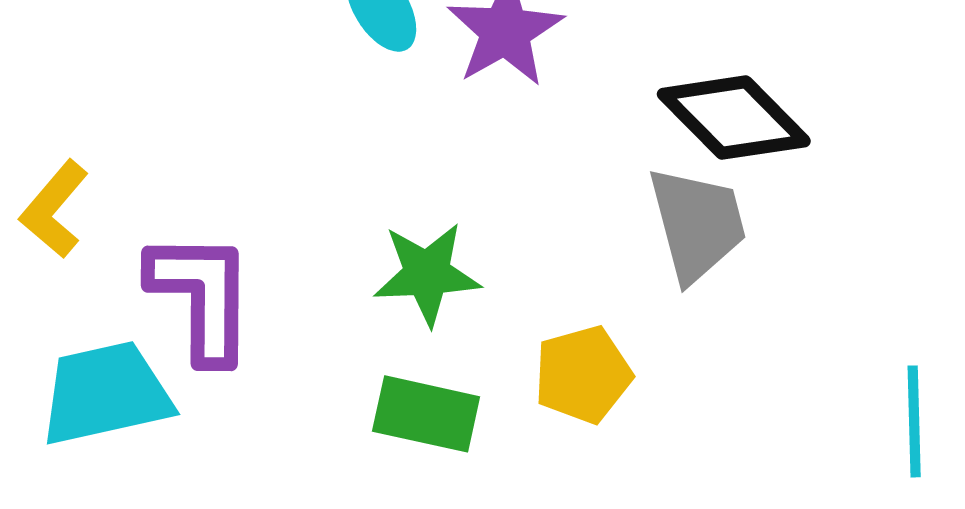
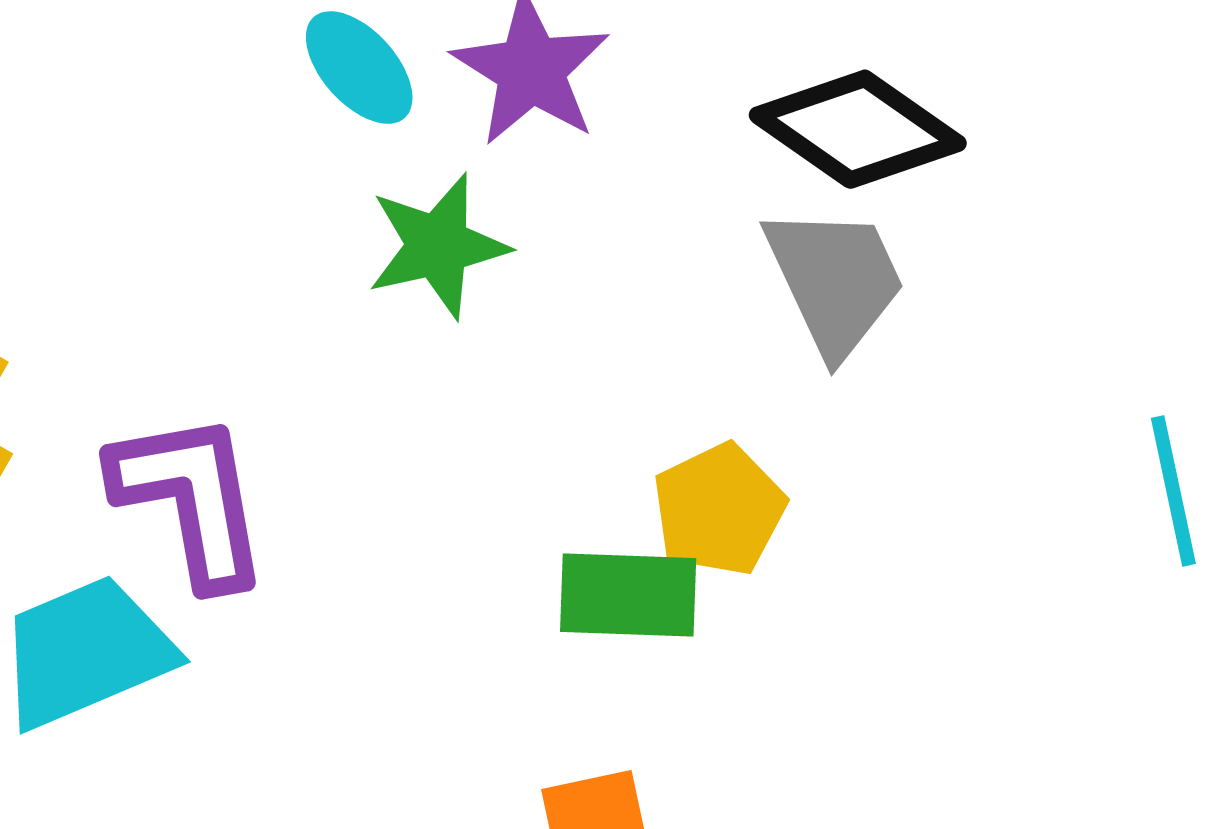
green star: (427, 274) -> (438, 246), moved
green rectangle: (426, 414) -> (628, 595), moved

